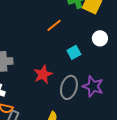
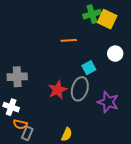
orange line: (54, 25) -> (69, 40), turned 35
gray ellipse: (69, 87) -> (80, 89), moved

